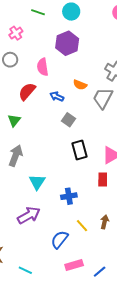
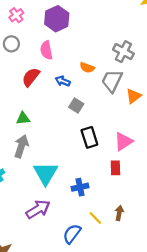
purple hexagon: (67, 43) -> (57, 19), moved
green triangle: (14, 120) -> (23, 118), moved, turned 48
cyan triangle: (37, 182) -> (45, 173), size x1.4

